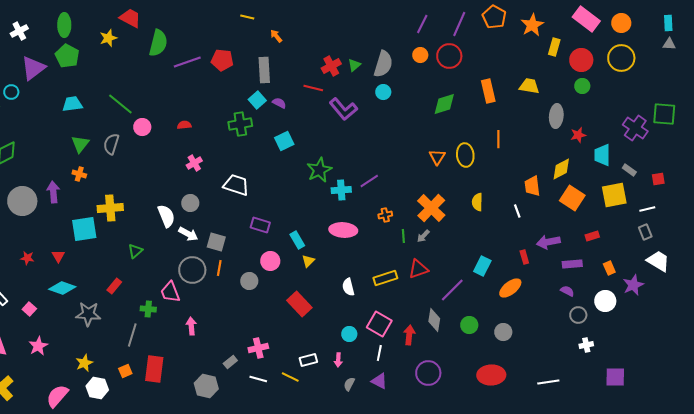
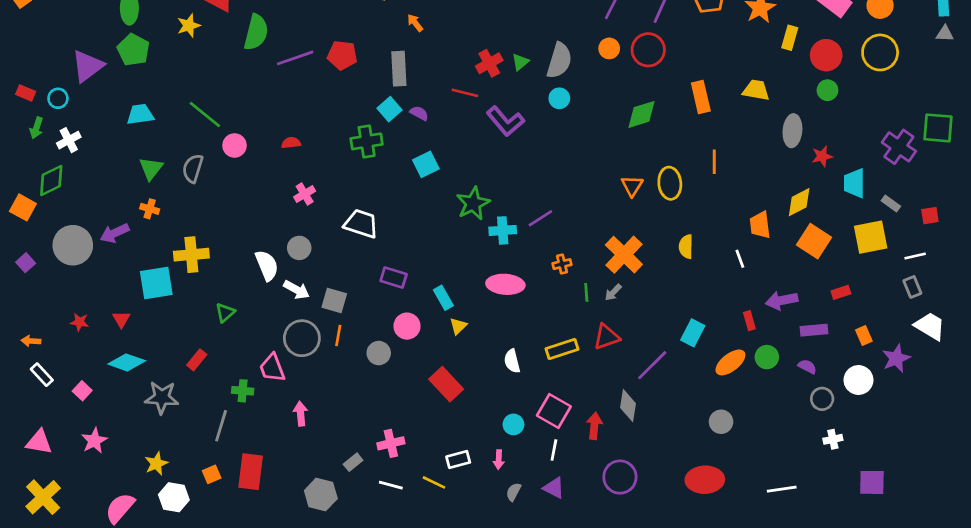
white cross: (19, 31) -> (69, 140), moved
purple arrow: (53, 192) -> (115, 233), turned -110
green circle: (469, 325) -> (767, 357), moved

